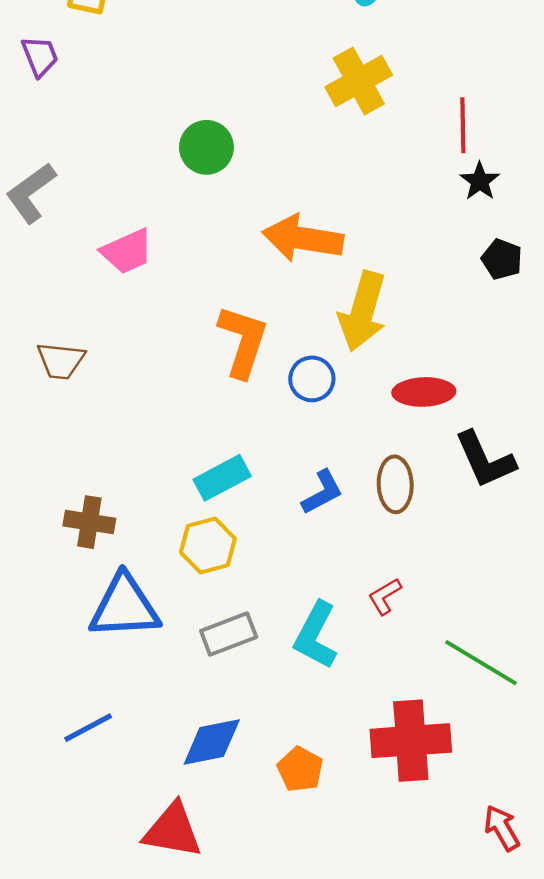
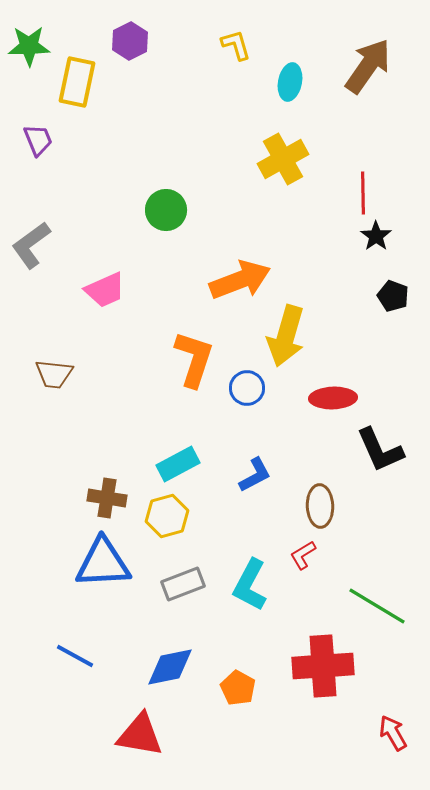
orange arrow: (303, 238) -> (240, 280), turned 150
brown ellipse: (395, 484) -> (320, 506), moved
brown cross: (89, 522) -> (107, 498), moved
blue line: (88, 728) -> (75, 656), turned 57

